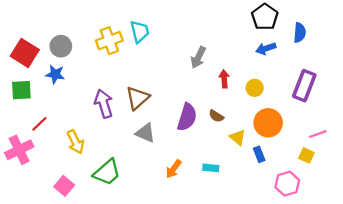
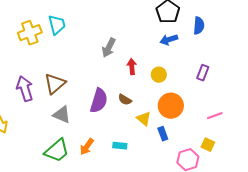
purple rectangle: (304, 86) -> (203, 73), size x0.6
yellow square: (306, 155) -> (208, 145), moved
green trapezoid: (107, 172) -> (57, 151), moved

